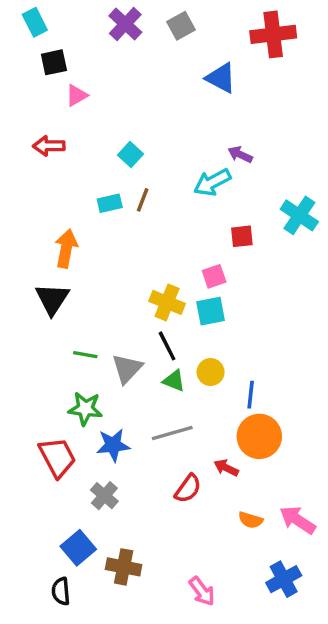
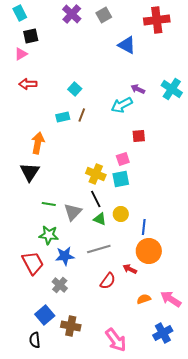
pink triangle: (77, 95) -> (21, 54), moved
cyan cross: (299, 215) -> (172, 89), moved
orange semicircle: (251, 520) -> (144, 299), turned 144
pink arrow: (202, 591) -> (116, 340), size x1.4

